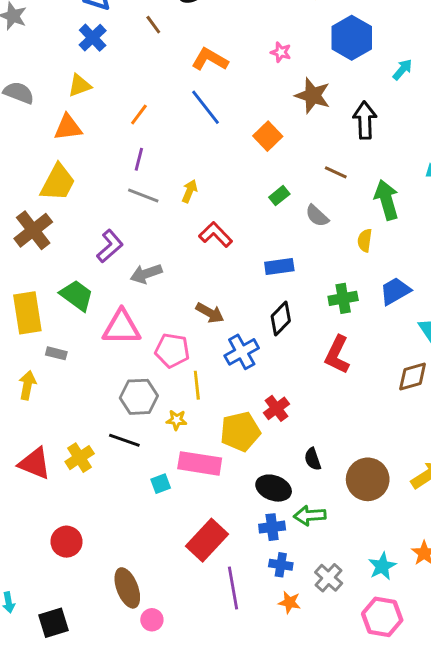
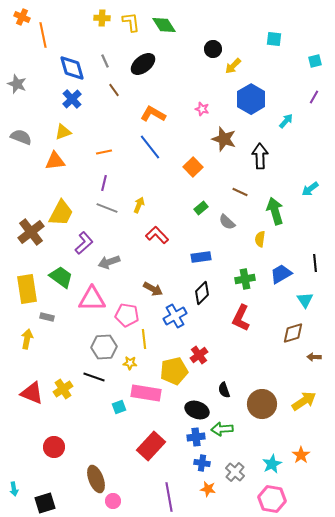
orange line: (139, 114) -> (104, 152), turned 42
yellow trapezoid: (58, 182) -> (61, 213), moved
purple line: (233, 588) -> (169, 497), moved

